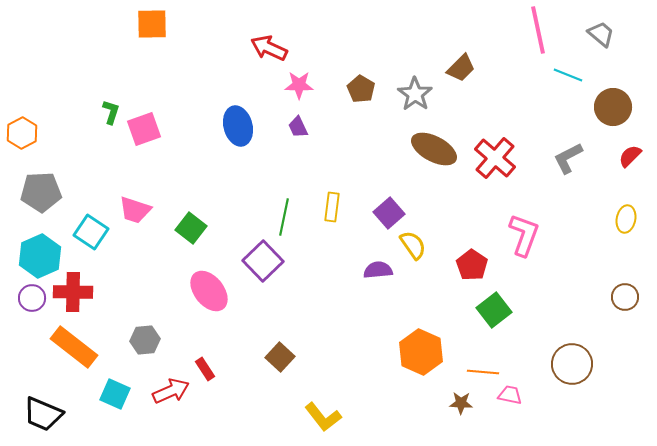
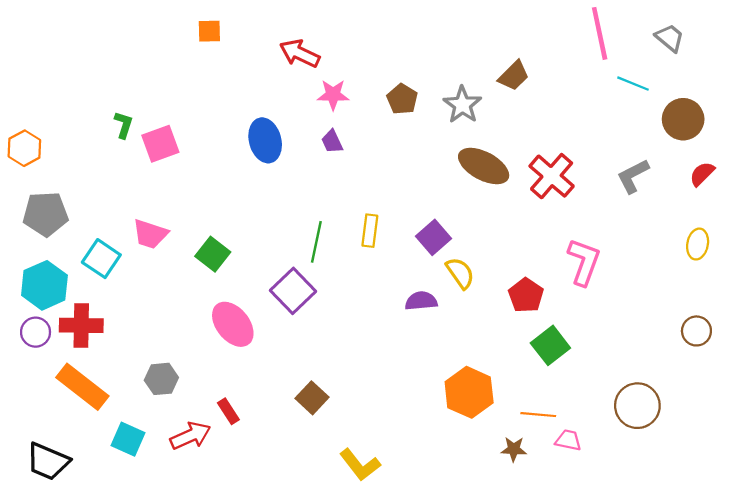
orange square: (152, 24) -> (209, 31), moved, size x0.7

